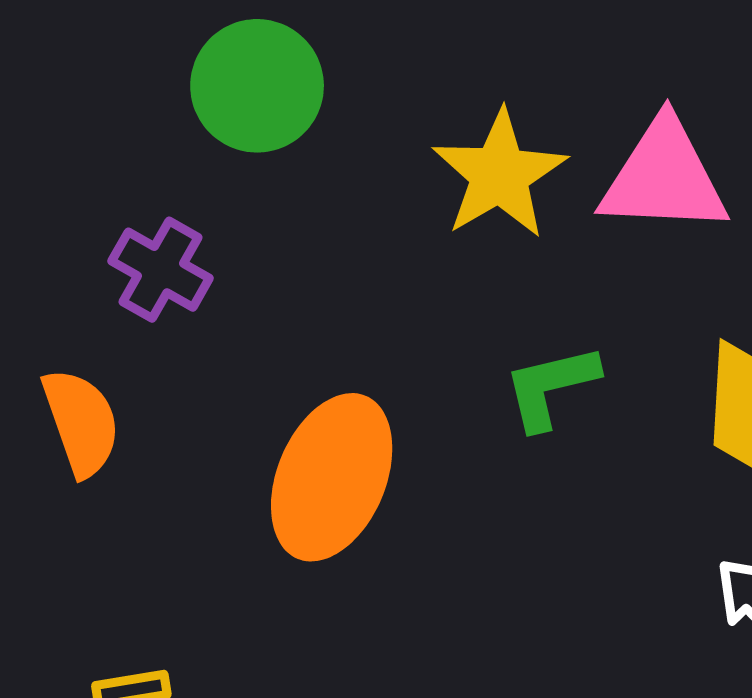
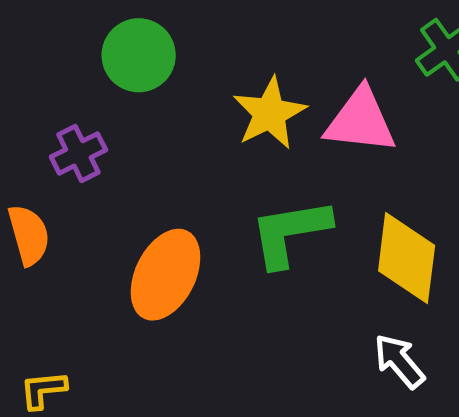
purple cross: (161, 270) -> (78, 153), turned 30
green L-shape: (551, 387) -> (290, 233), size x1.5

